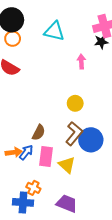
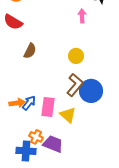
brown semicircle: (39, 133) -> (30, 51), moved
purple trapezoid: (67, 203) -> (53, 144), moved

